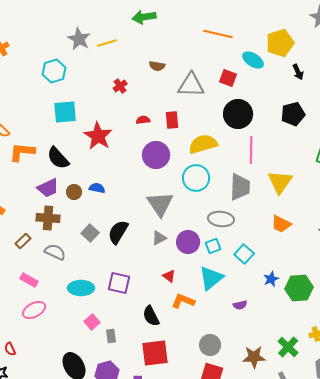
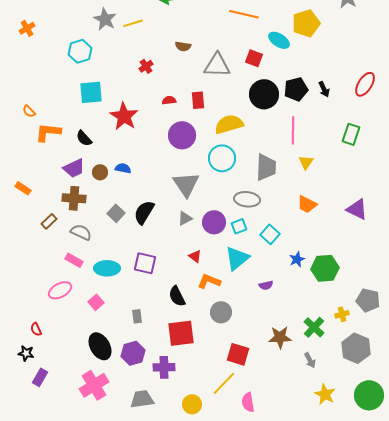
black arrow: (298, 72) -> (324, 89), moved
black pentagon: (293, 114) -> (296, 89), moved
pink line: (251, 150) -> (293, 130), moved
black semicircle: (58, 158) -> (84, 138), size x0.7
yellow triangle: (280, 182) -> (306, 162), size x0.6
pink rectangle: (29, 280) -> (74, 260), moved
pink square: (92, 322) -> (96, 302), moved
gray circle: (210, 345) -> (221, 312), moved

